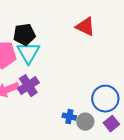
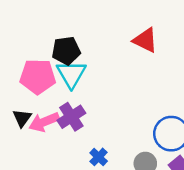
blue cross: (69, 117) -> (99, 157), moved, turned 32

